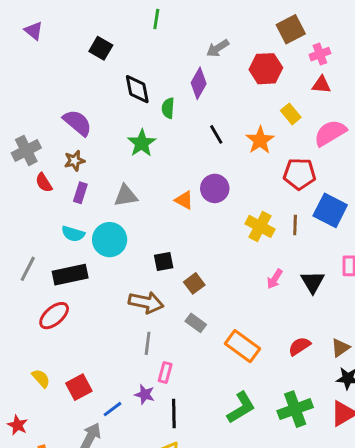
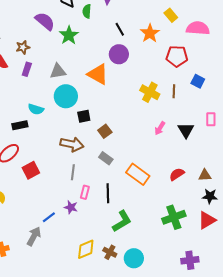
purple semicircle: (77, 123) -> (45, 21), moved
pink semicircle: (330, 133) -> (198, 28), turned 35
purple circle: (215, 188) -> (119, 54), moved
orange triangle: (184, 200) -> (98, 74), size x1.6
blue square: (330, 210) -> (198, 81), size x0.6
cyan semicircle: (73, 234) -> (36, 109), moved
cyan circle: (110, 240) -> (66, 96), moved
black rectangle: (70, 275) -> (20, 125), size x0.7
brown triangle: (340, 348) -> (205, 175), turned 32
red square: (79, 387) -> (31, 170), moved
green L-shape: (241, 408) -> (122, 221), moved
black line: (174, 413) -> (108, 193), moved

